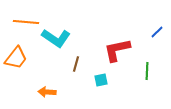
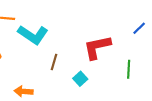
cyan square: (101, 80) -> (80, 79), turned -32

